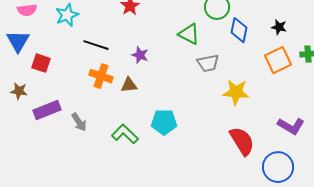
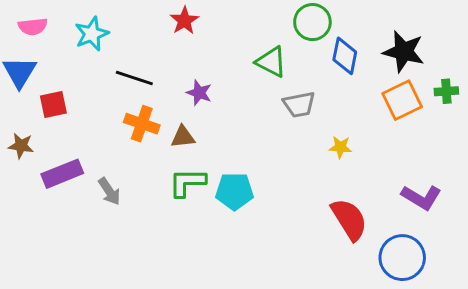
black star: (279, 27) -> (404, 52), size x1.8
red square: (41, 63) -> (53, 104), turned -30
yellow star: (236, 92) -> (340, 147), size x0.6
green L-shape: (125, 134) -> (187, 183), moved, turned -44

